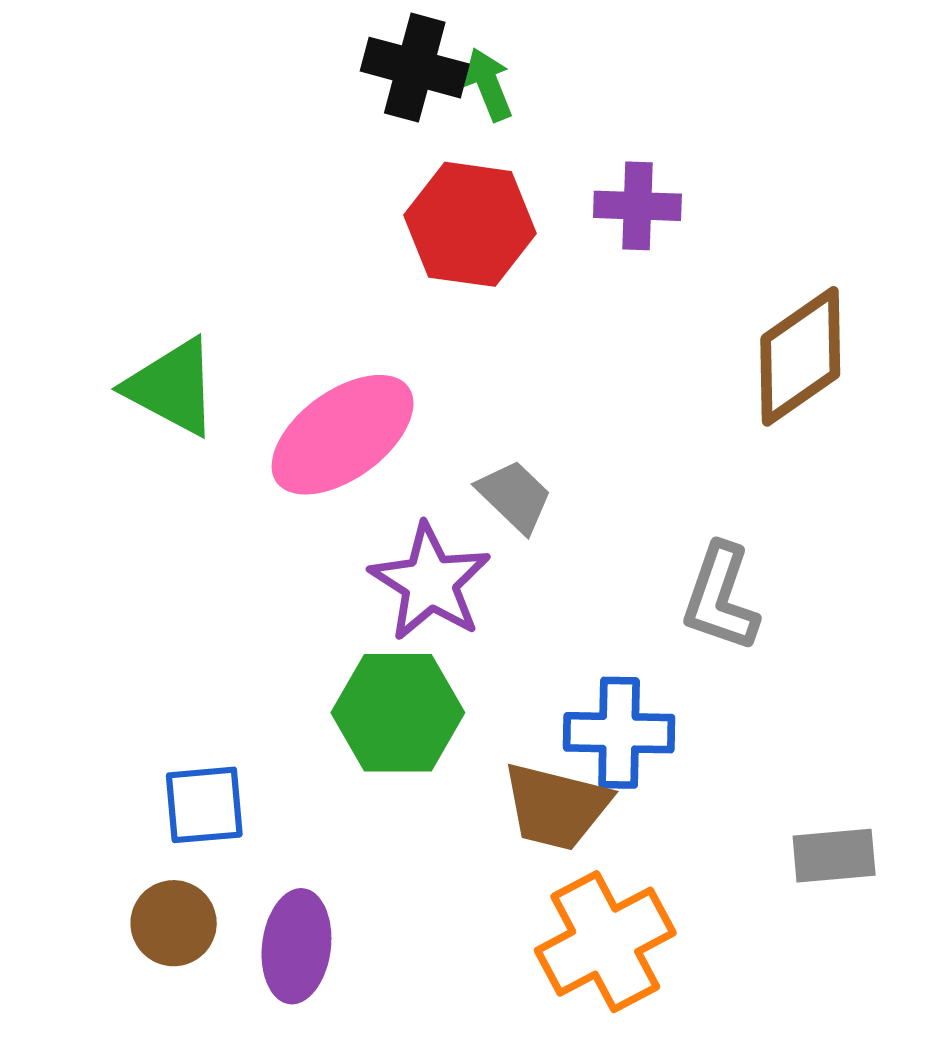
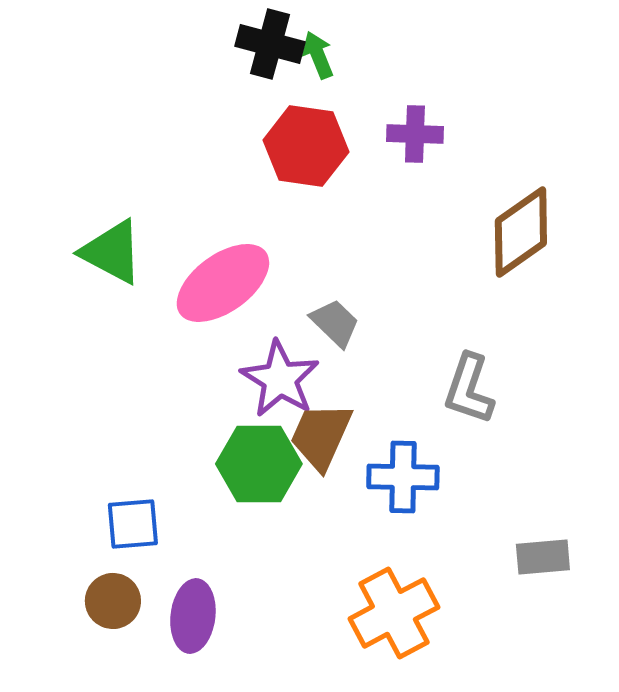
brown trapezoid: (556, 806) -> (321, 436), moved, turned 100

